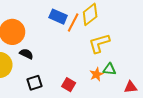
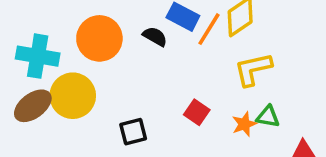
black semicircle: (26, 54) -> (155, 36), moved
red square: (69, 85) -> (197, 112), moved

